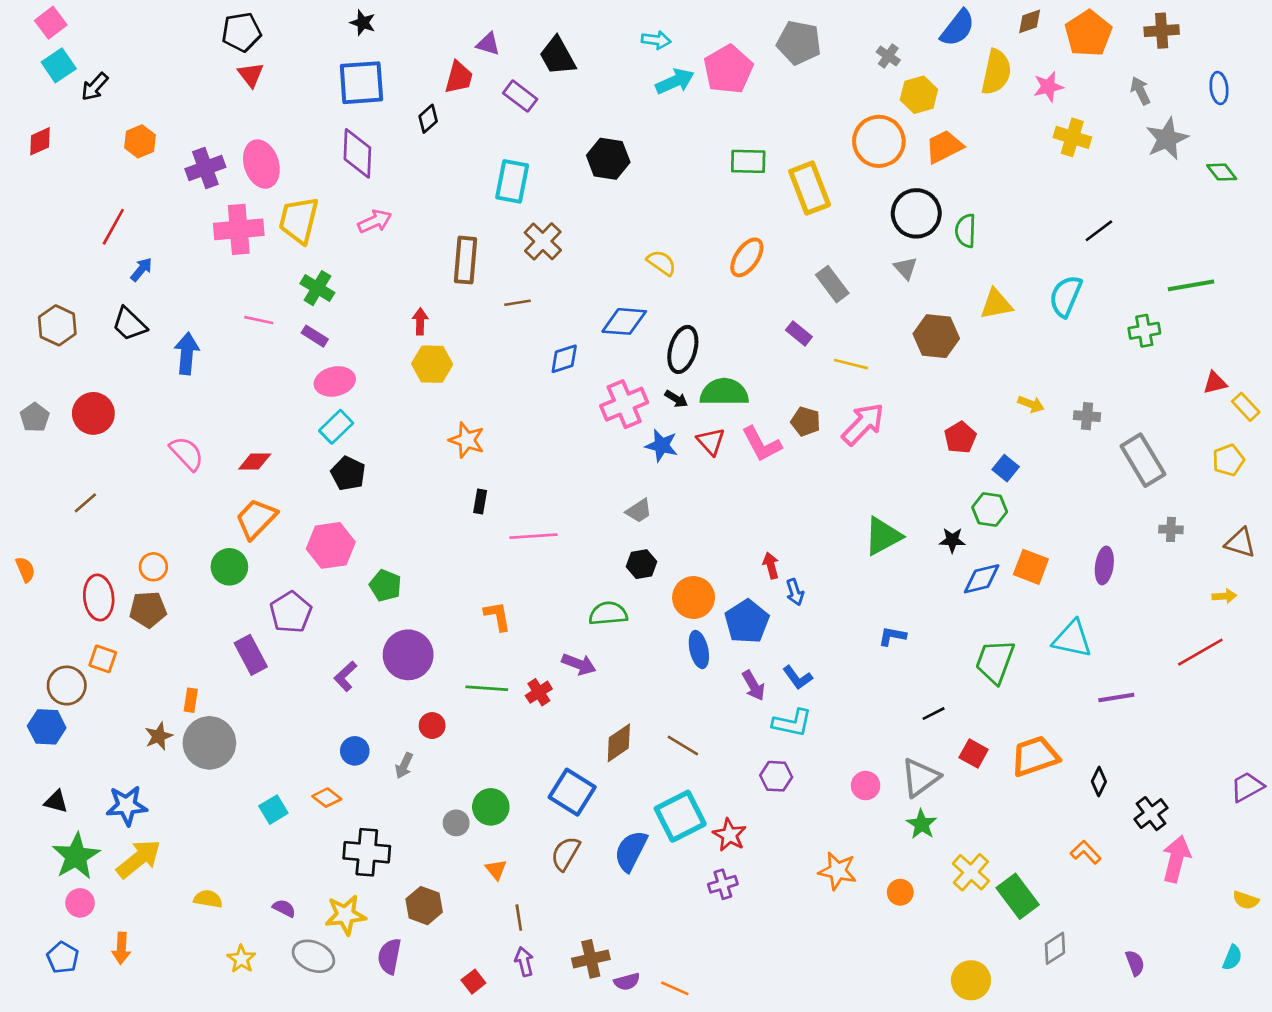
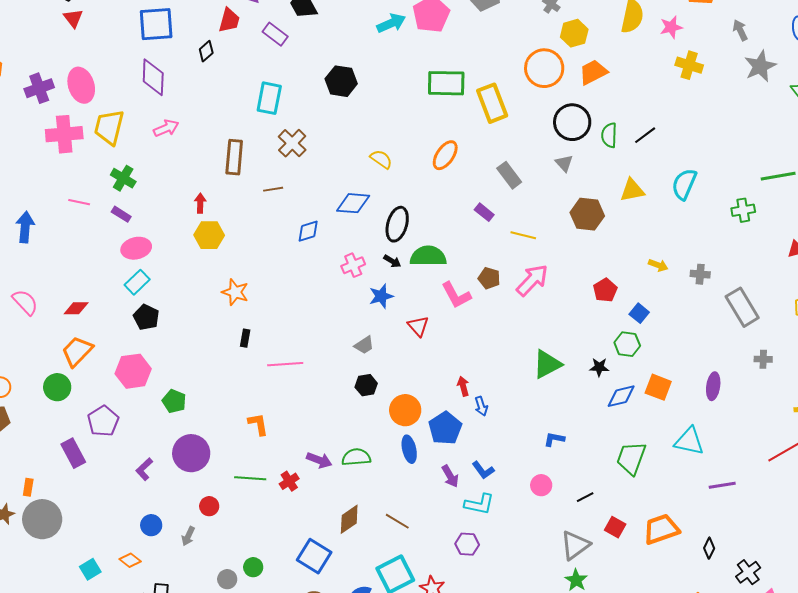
green rectangle: (748, 161) -> (446, 83), size x1.4
black line: (1099, 231) -> (645, 135), moved
pink cross: (624, 404) -> (353, 265), size x0.7
red triangle: (711, 441) -> (418, 326), moved
blue star: (662, 445) -> (381, 296), turned -30
green semicircle: (608, 613) -> (356, 457), moved
pink circle: (866, 786) -> (541, 485), moved
green circle: (491, 807) -> (253, 567), size x0.7

